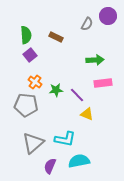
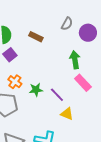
purple circle: (108, 16) -> (88, 33), moved
green arrow: (95, 60) -> (75, 60), turned -96
pink rectangle: (103, 83) -> (83, 83), turned 54

